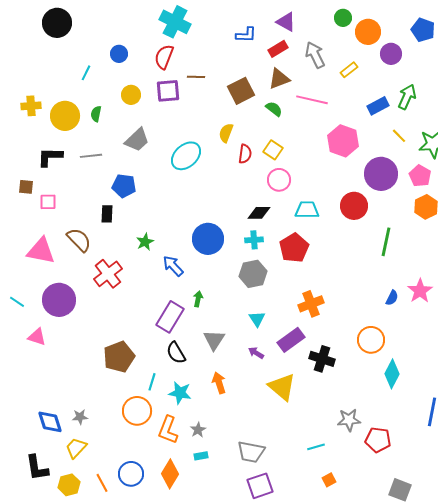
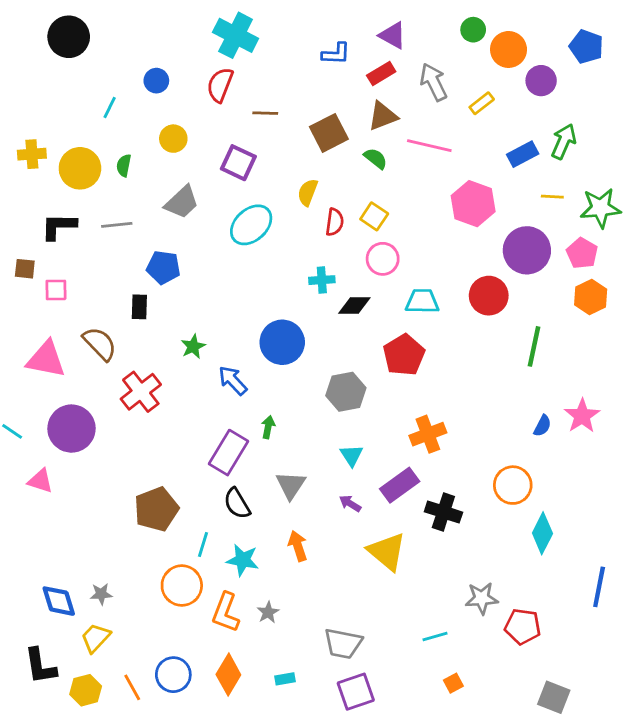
purple square: (168, 91) -> (238, 163), moved, turned 30
yellow line: (399, 136) -> (552, 197), turned -42
cyan cross: (254, 240) -> (322, 280), moved
cyan rectangle: (201, 456) -> (285, 679), moved

